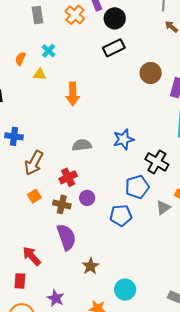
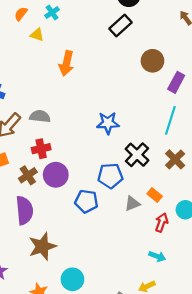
black rectangle: (114, 48) -> (120, 26), turned -30
gray semicircle: (82, 145) -> (40, 116), moved
purple circle: (87, 198) -> (56, 175), size x1.5
brown cross: (62, 204) -> (28, 175), turned 30
brown star: (91, 266) -> (42, 246), size x1.5

